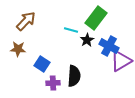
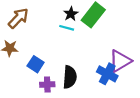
black star: (87, 40) -> (71, 14), moved
blue cross: (109, 46) -> (107, 74), moved

